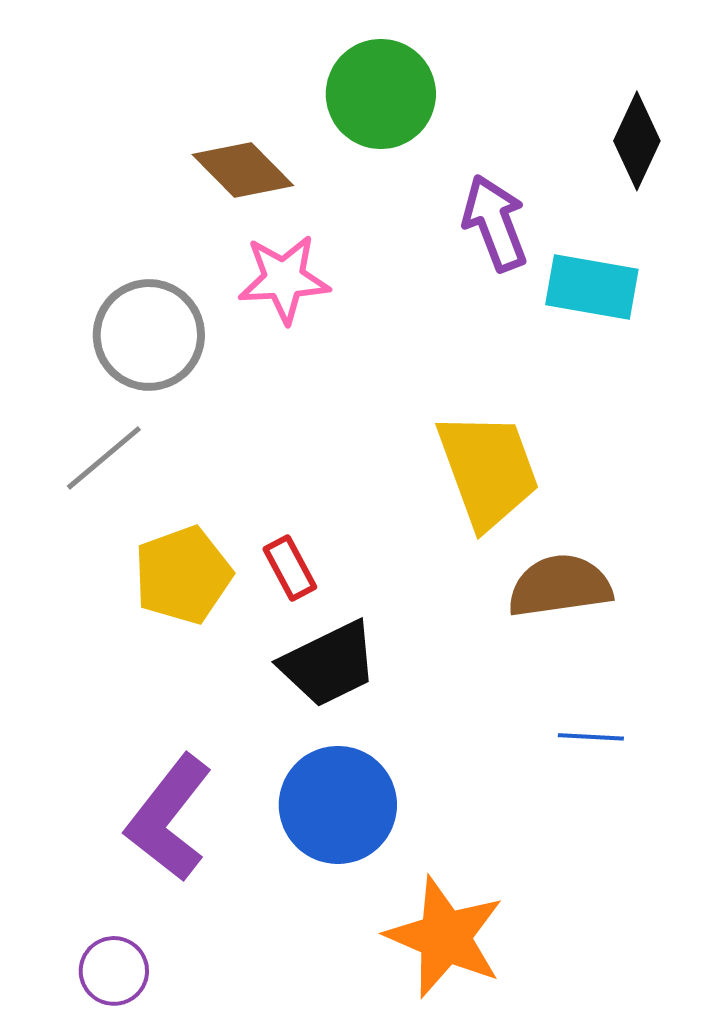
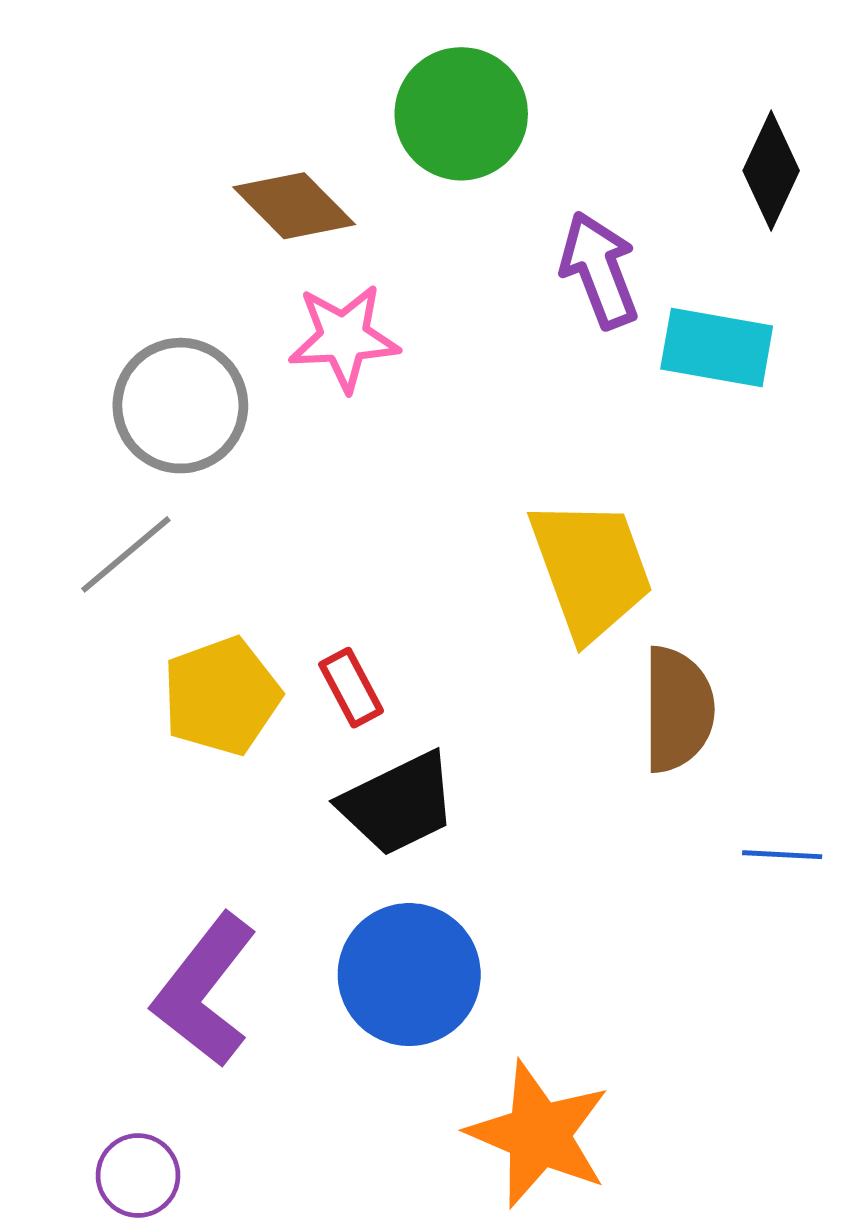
brown semicircle: (560, 586) -> (678, 709), turned 98
blue line: (591, 737) -> (782, 855), moved

